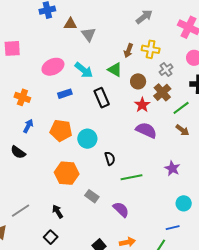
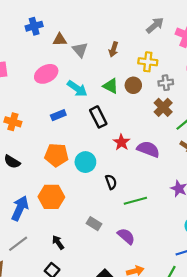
gray arrow: (144, 17) -> (155, 25), moved
brown arrow: (128, 51) -> (114, 49), moved
pink ellipse: (53, 67) -> (46, 74), moved
gray cross: (166, 70) -> (166, 83), turned 32
brown circle: (138, 81) -> (133, 85), moved
red star: (142, 105) -> (121, 142), moved
blue arrow: (28, 126) -> (20, 208), moved, size x1.6
black semicircle: (18, 152) -> (12, 162), moved
orange hexagon: (67, 173) -> (51, 197), moved

